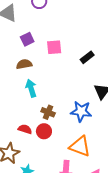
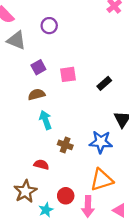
red circle: (44, 131) -> (66, 196), moved
orange triangle: (80, 146) -> (102, 180), turned -35

